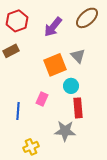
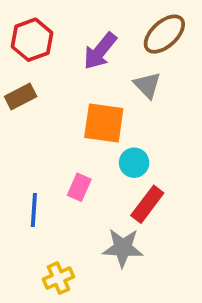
gray triangle: (78, 56) -> (147, 85), moved
orange square: (55, 65) -> (104, 123), turned 30
red rectangle: (78, 108) -> (147, 204), turned 42

